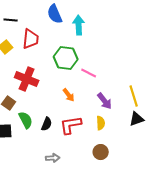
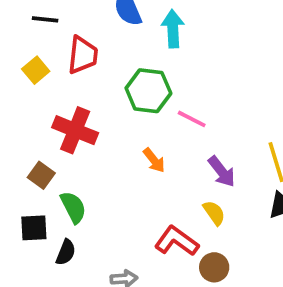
yellow semicircle: (101, 123) -> (214, 213), turned -32
black semicircle: (47, 124) -> (66, 252), moved
red L-shape: (71, 125) -> (177, 241), moved, turned 45

